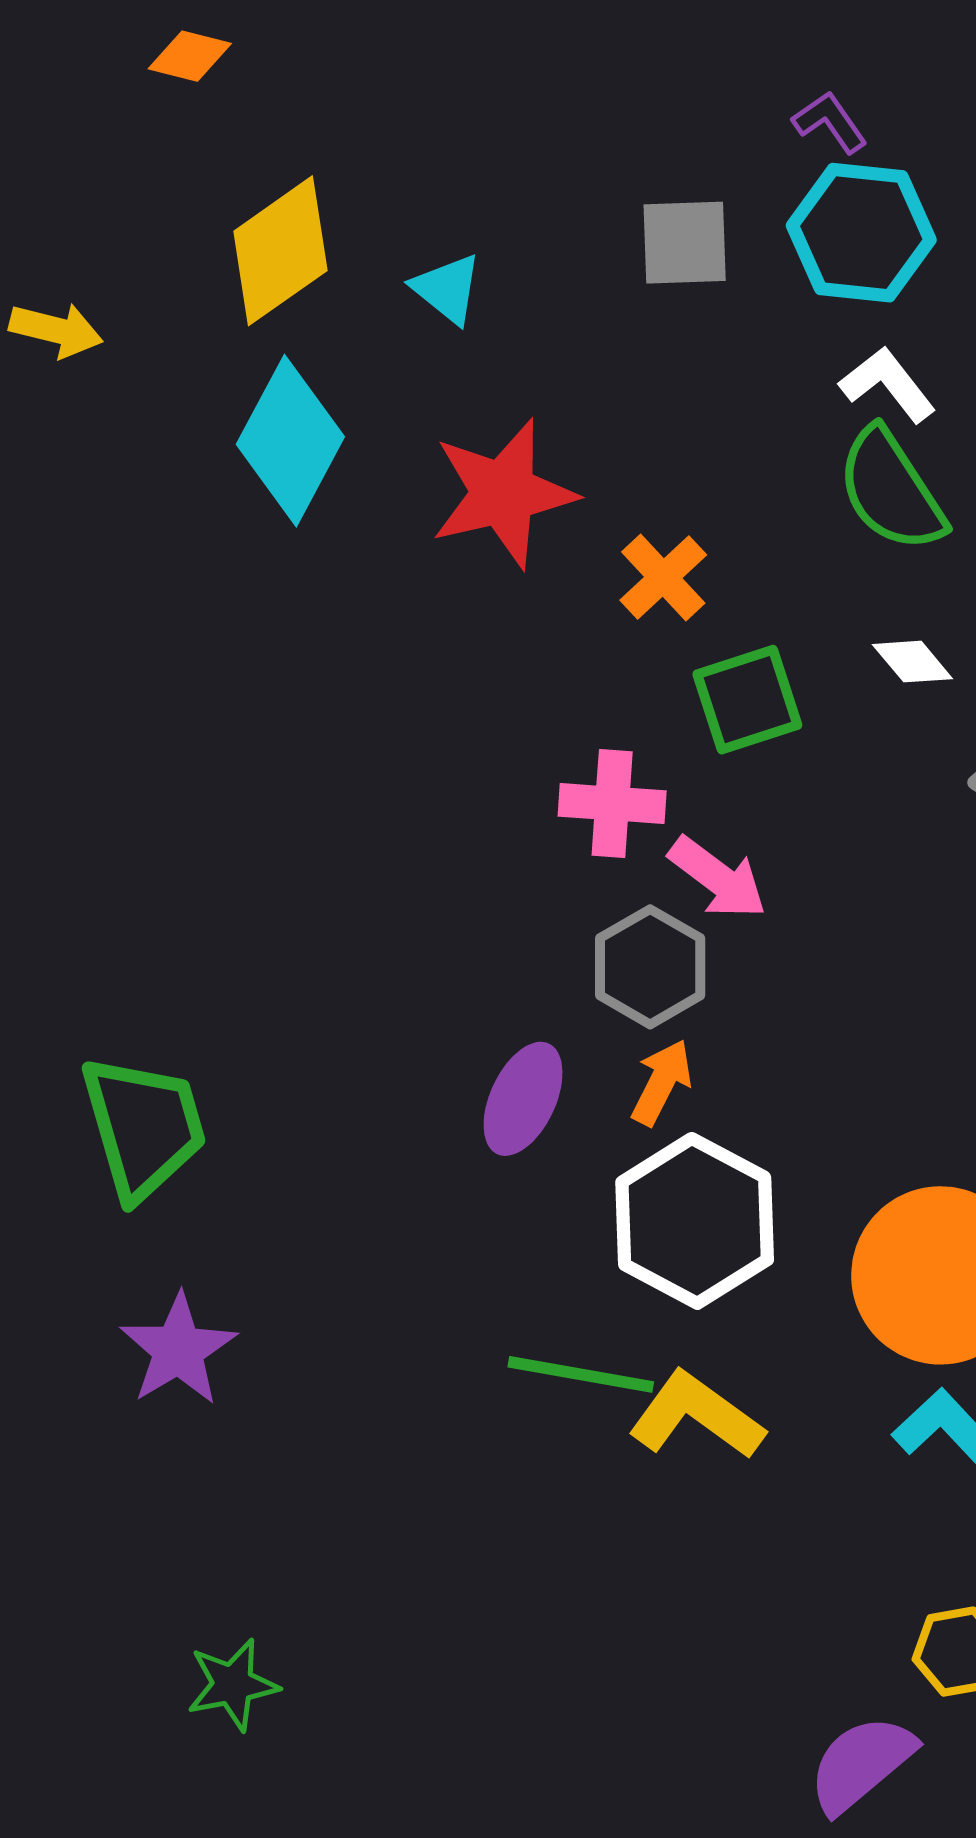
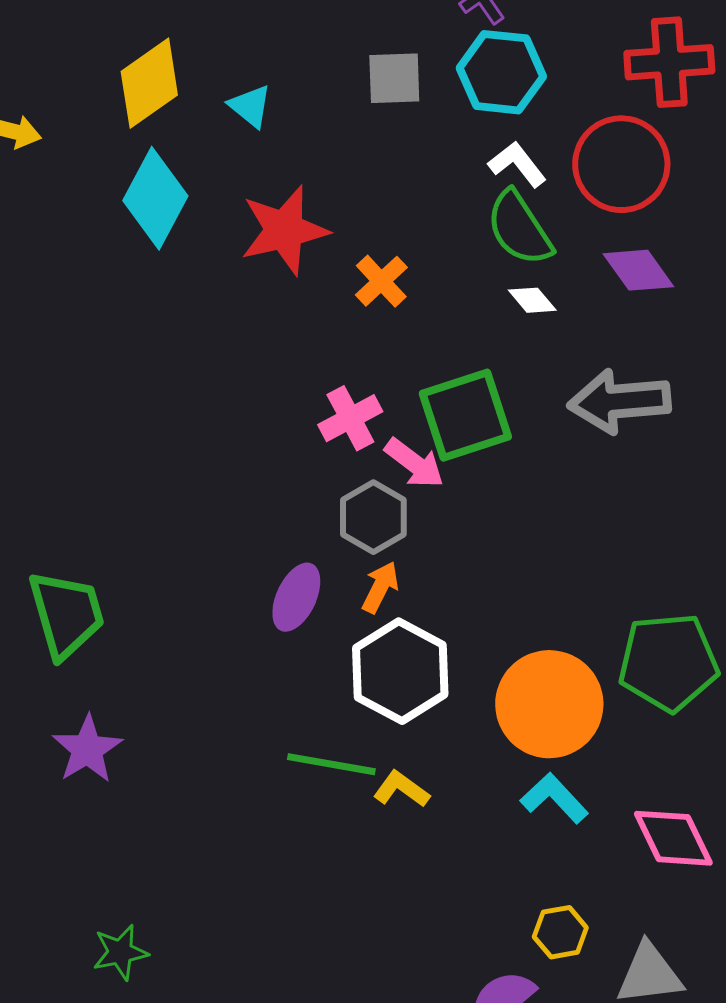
white diamond: (912, 662) -> (532, 300), moved
green square: (747, 700) -> (465, 415), moved, size x1.4
pink cross: (612, 804) -> (350, 418), turned -32
yellow L-shape: (696, 1416) -> (401, 789), size x0.7

